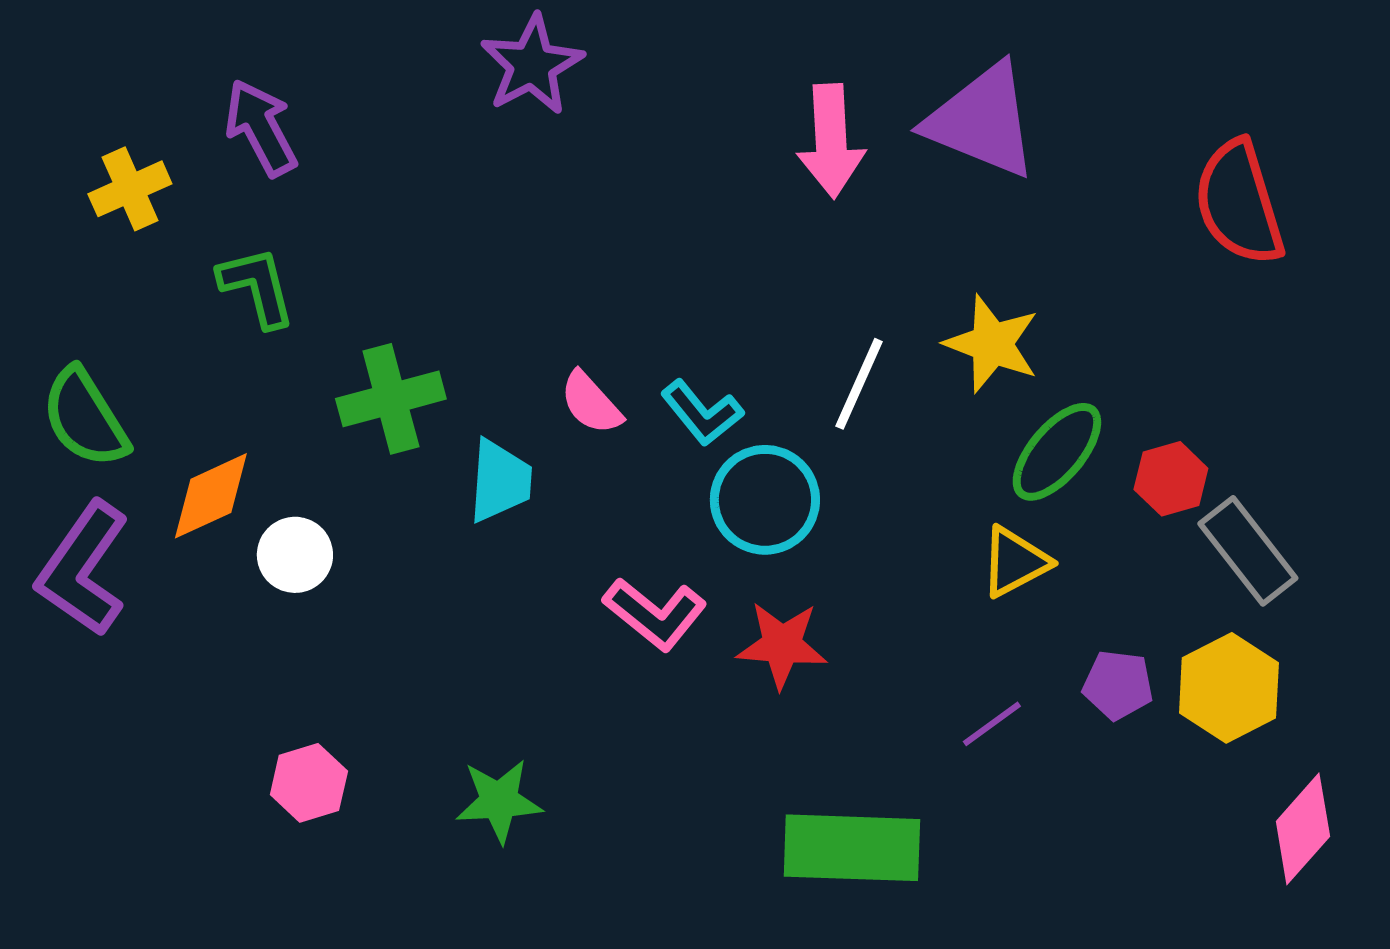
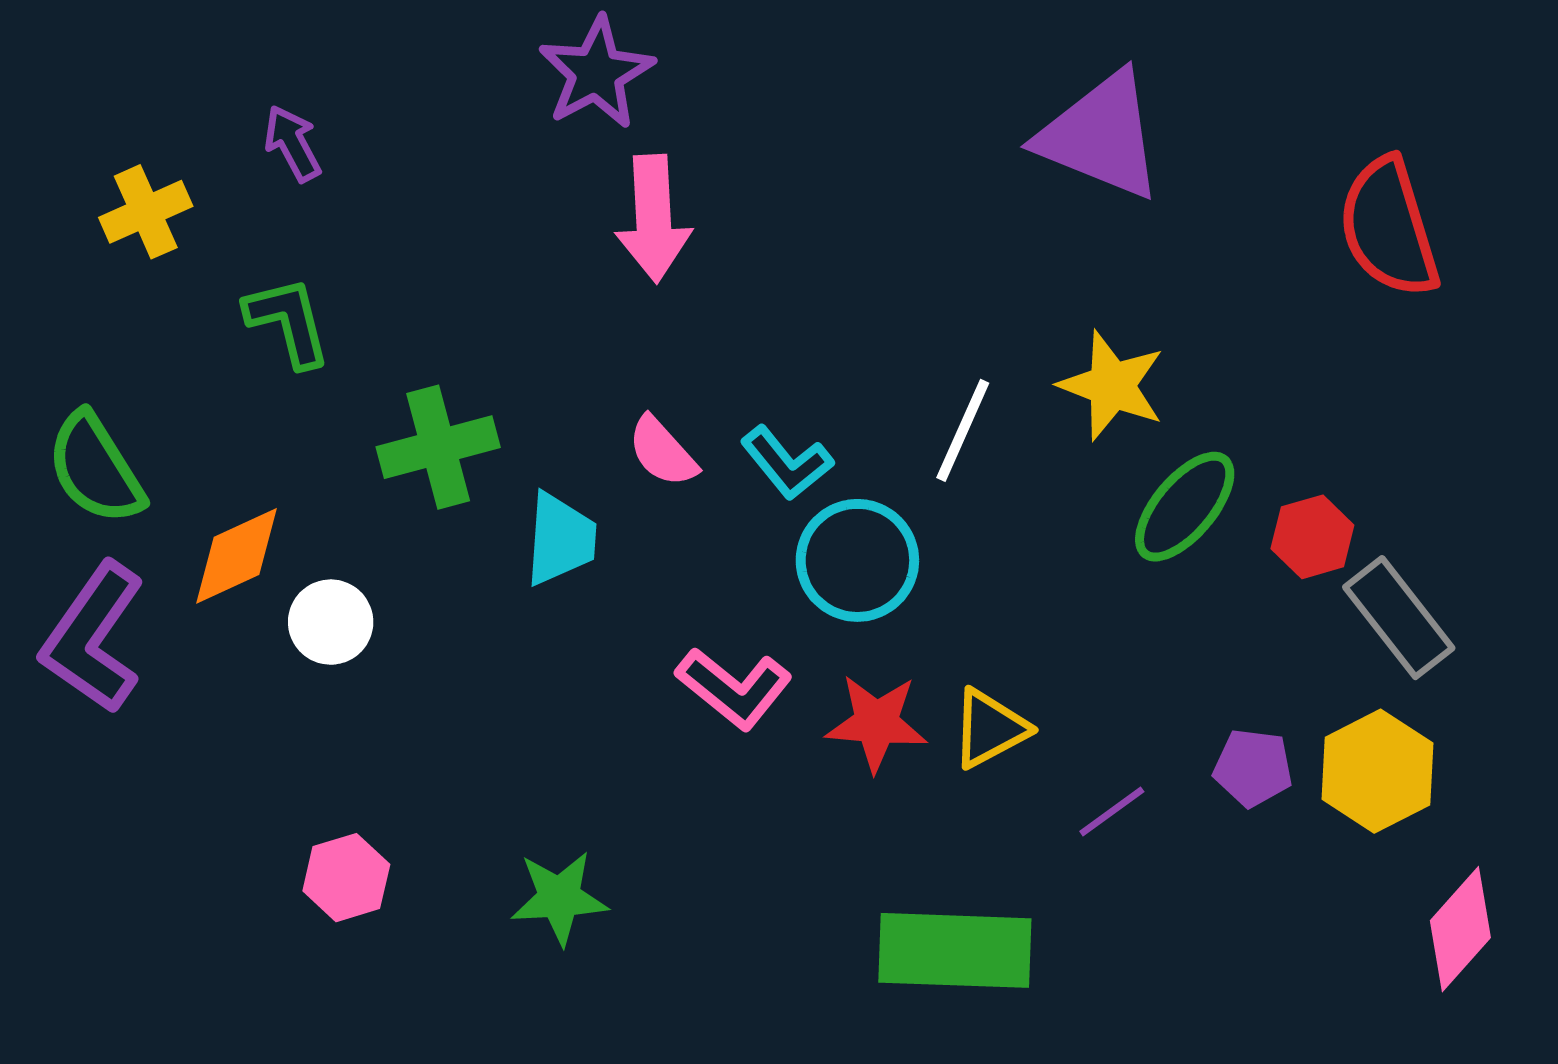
purple arrow: (261, 128) -> (293, 143), size x0.7
pink arrow: (831, 141) -> (653, 219), moved
yellow triangle: (1015, 562) -> (990, 729), moved

